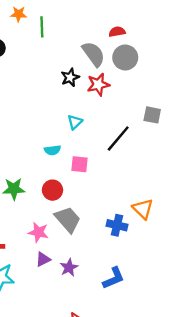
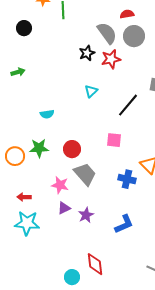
cyan semicircle: (52, 150) -> (47, 114), moved
pink square: (79, 164) -> (114, 140), moved

